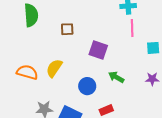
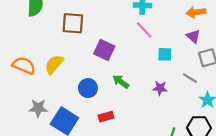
pink line: (132, 28) -> (144, 30), turned -48
brown square: (67, 29) -> (73, 23), size x1.5

